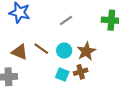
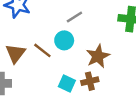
cyan circle: (64, 51) -> (64, 40), moved
brown triangle: (20, 52) -> (16, 53), turned 42

